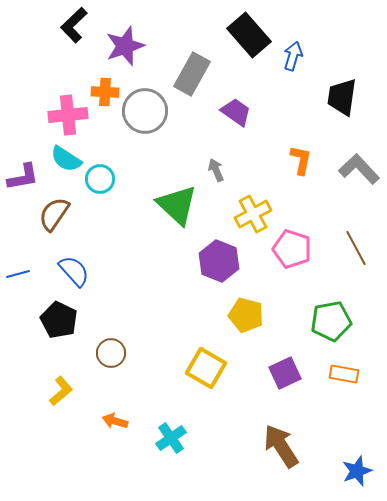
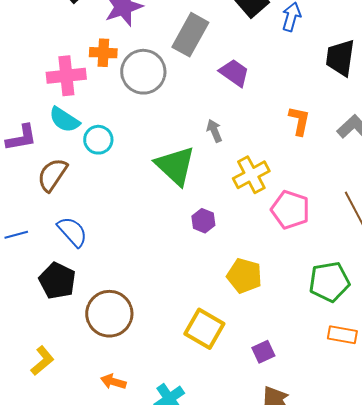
purple hexagon: (219, 261) -> (203, 221), moved, size x0.6
brown circle: (111, 353) -> (109, 314), size x1.6
purple square: (285, 373) -> (263, 352), moved, size x0.7
yellow L-shape: (61, 391) -> (42, 361), moved

